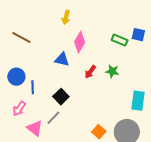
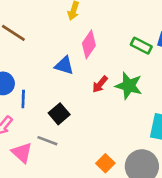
green star: (112, 71) -> (129, 86), size x1.5
gray line: (53, 118) -> (47, 141), turned 63

